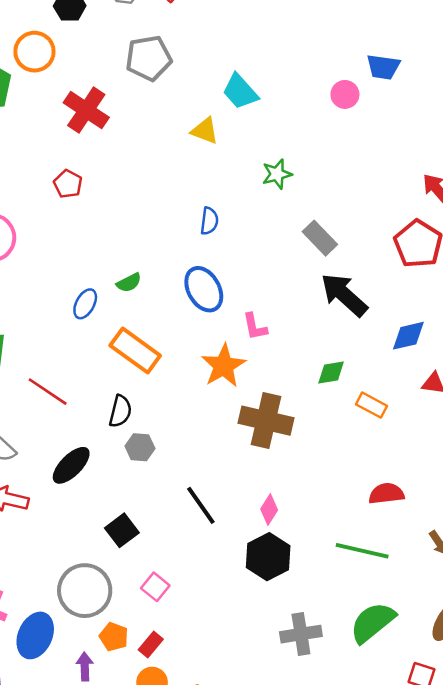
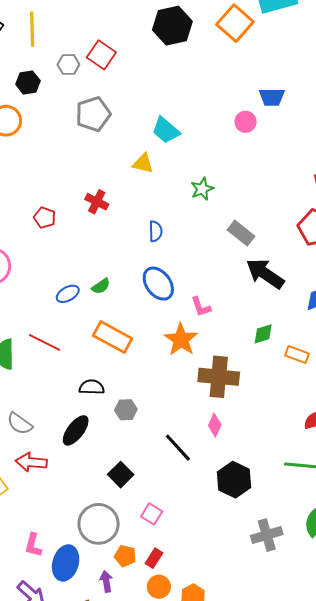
red cross: (86, 110) -> (97, 202), moved, size x0.7
blue ellipse: (85, 304) -> (68, 294), moved, turned 40
red line: (48, 392) -> (44, 342), moved
black semicircle: (120, 411) -> (92, 387), moved, turned -95
pink diamond: (269, 509) -> (215, 425), moved

